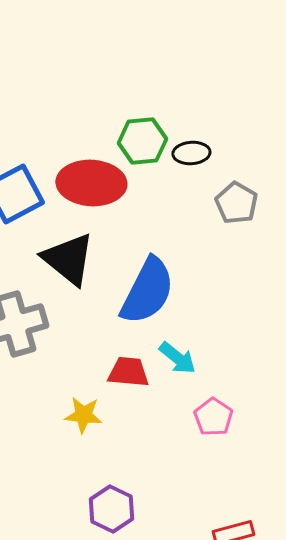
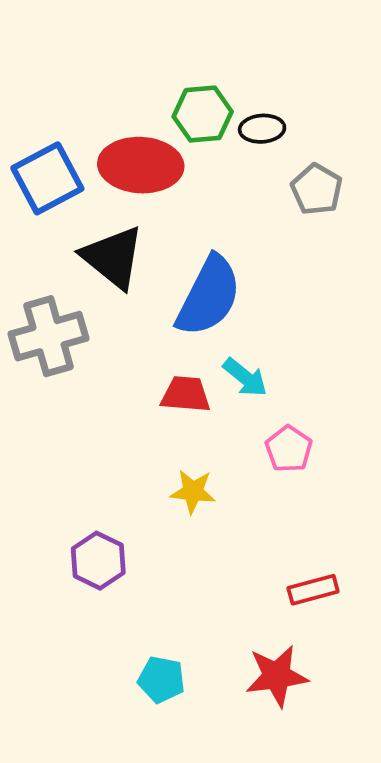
yellow star: (83, 415) -> (193, 491), moved
purple hexagon: (111, 509) -> (98, 561), moved

